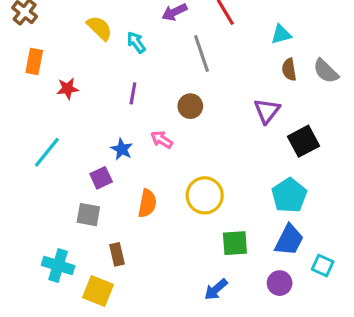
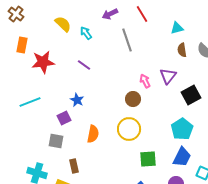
red star: (68, 89) -> (43, 62), size x1.6
purple line: (133, 93) -> (84, 65), turned -64
brown circle: (190, 106) -> (133, 99), moved
pink arrow: (162, 140) -> (145, 81), moved, turned 32
cyan line: (47, 152) -> (30, 102), turned 30

